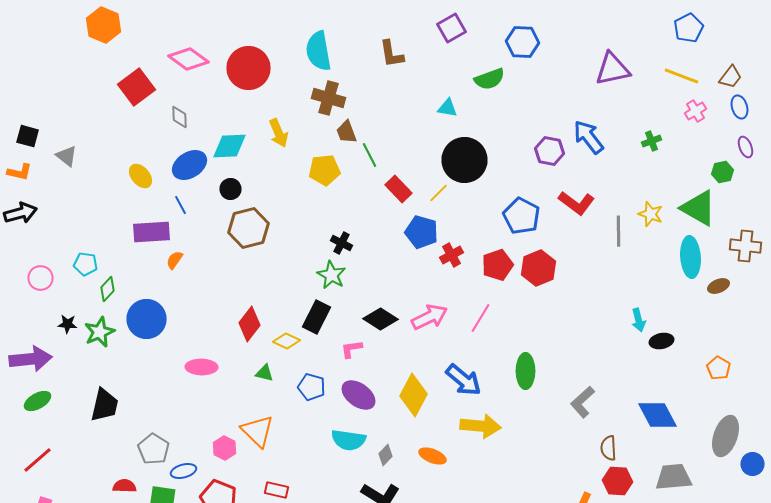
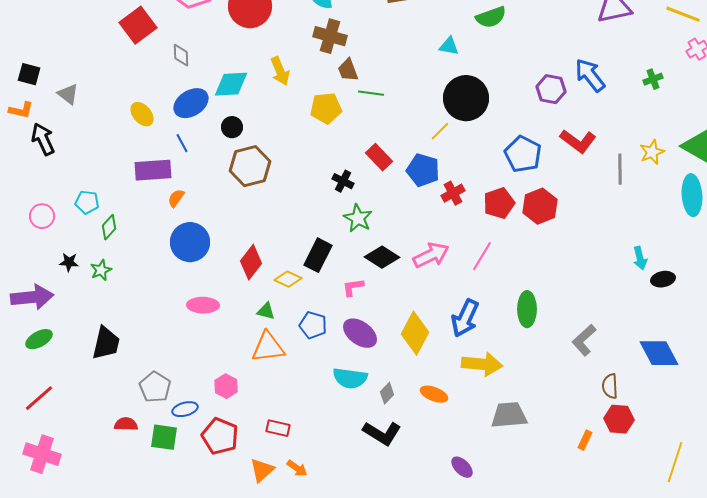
green line: (370, 155) -> (371, 93), turned -55
red rectangle: (398, 189) -> (379, 157), moved
black arrow: (20, 213) -> (43, 139), moved, turned -100
yellow star: (650, 214) -> (652, 152), turned 30
green star: (332, 275) -> (358, 218), moved
blue circle: (146, 319) -> (190, 242), moved
green star: (100, 332) -> (101, 270), size x0.7
blue arrow: (464, 380) -> (465, 318), turned 75
orange triangle: (258, 431) -> (268, 347), moved, turned -51
gray trapezoid: (674, 477) -> (509, 415), moved

